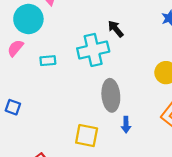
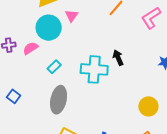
cyan rectangle: (48, 61) -> (54, 67), turned -56
gray ellipse: (111, 95) -> (59, 100), moved

